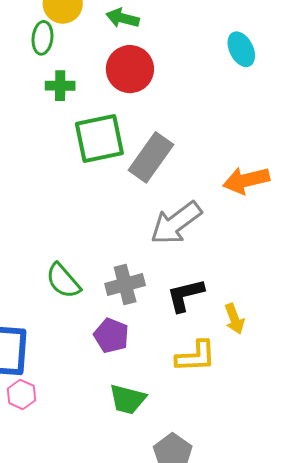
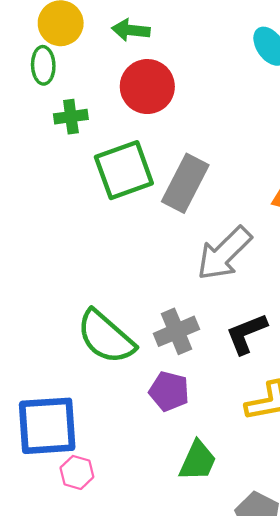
green semicircle: (63, 281) -> (106, 337), size x1.4
green trapezoid: (127, 399) -> (198, 461), turned -72

